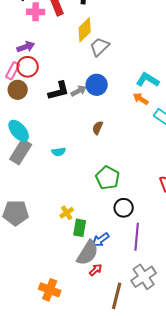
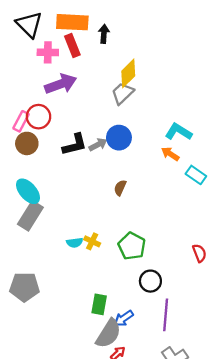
yellow diamond: (85, 30) -> (128, 73), moved
purple arrow: (26, 47) -> (61, 84), moved, size x1.5
cyan semicircle: (59, 152) -> (75, 243), moved
yellow cross: (67, 213) -> (92, 241), moved, turned -32

